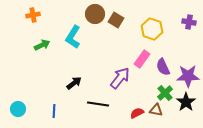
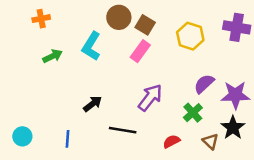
purple cross: (189, 22) -> (237, 27), size x1.5
pink rectangle: (142, 59) -> (140, 51), moved
purple semicircle: (163, 67) -> (204, 84), turned 72
green cross: (165, 93) -> (193, 113), moved
brown triangle: (156, 110) -> (210, 141), moved, turned 32

